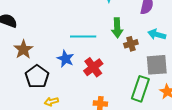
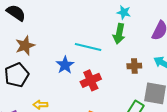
green arrow: (117, 28) -> (119, 34), moved
black pentagon: (37, 77) -> (17, 75), moved

